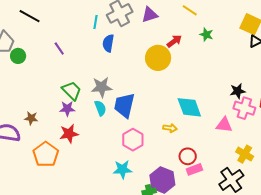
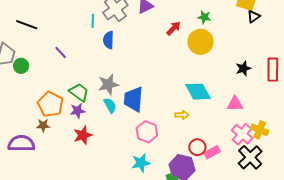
yellow circle: (158, 58) -> (200, 42), moved
pink cross: (244, 108) -> (242, 134), moved, turned 30
orange pentagon: (46, 154) -> (50, 104), moved
red circle: (188, 156) -> (197, 147), moved

